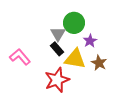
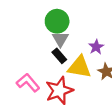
green circle: (74, 23) -> (57, 21), moved
pink L-shape: (20, 57) -> (28, 83), moved

